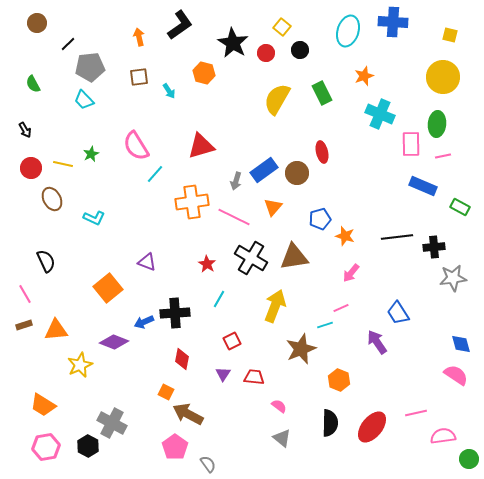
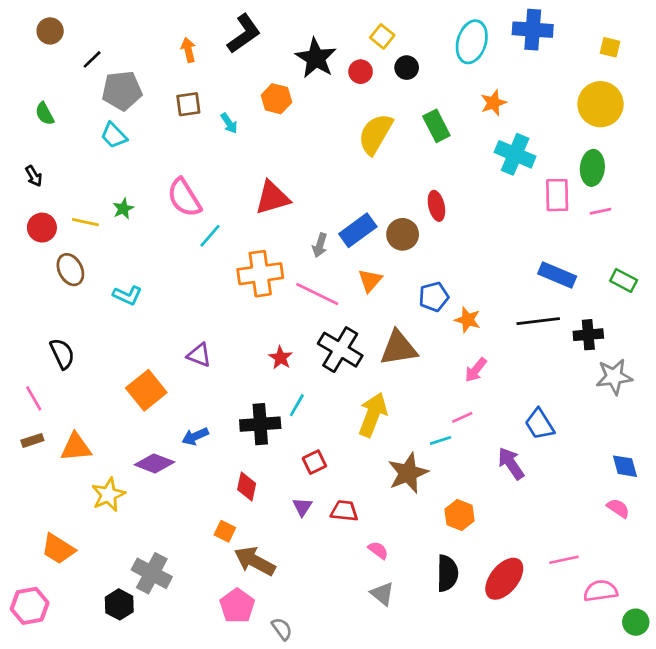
blue rectangle: (423, 186) -> (557, 275), moved
black cross: (175, 313) -> (260, 424), moved
pink semicircle: (456, 375) -> (618, 508), size x0.7
pink hexagon: (46, 447) -> (30, 606), moved

